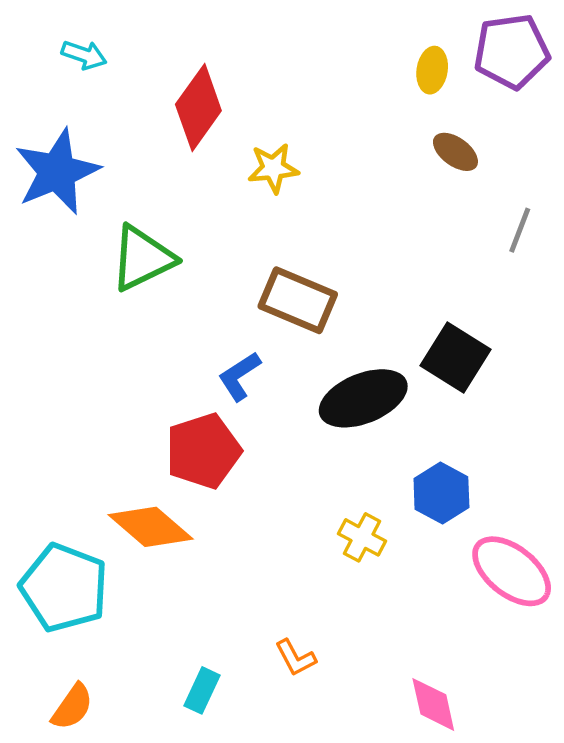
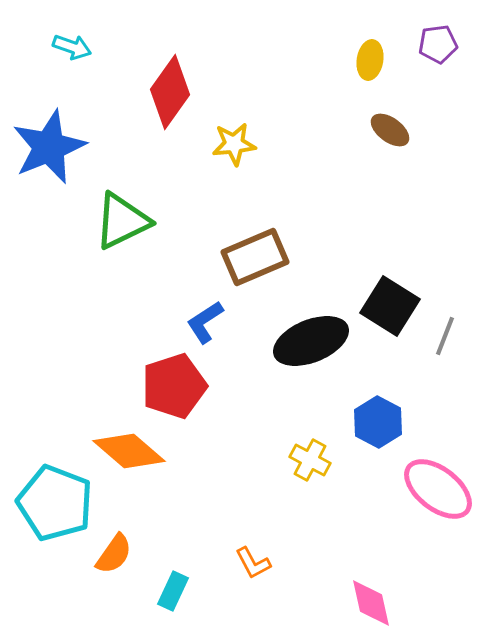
purple pentagon: (512, 51) -> (438, 44), size x0.6
gray line: (520, 230) -> (445, 336), moved
brown rectangle: (298, 300) -> (255, 257), turned -46
orange semicircle: (72, 707) -> (114, 554), moved

